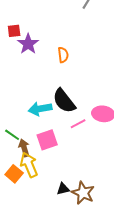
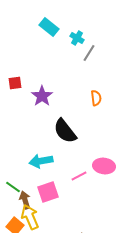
purple star: (28, 44) -> (42, 96), moved
orange semicircle: (63, 55) -> (96, 98), moved
black semicircle: (64, 101) -> (65, 131), moved

